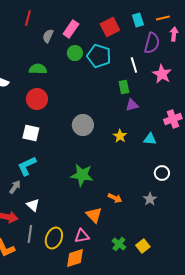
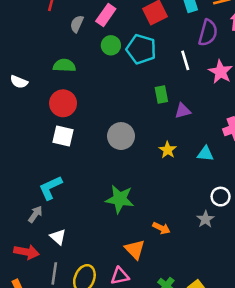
green rectangle: (124, 87) -> (161, 94), moved
white square: (31, 133) -> (63, 136), moved
gray star: (150, 199) -> (205, 219), moved

